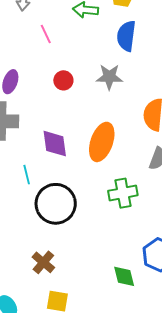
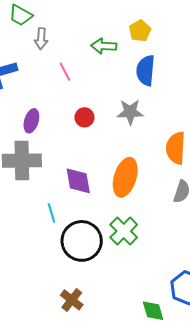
green cross: (123, 193) -> (124, 231), moved, turned -32

